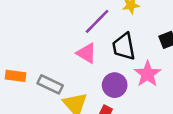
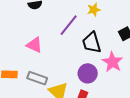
pink triangle: (86, 53) -> (34, 45), moved

